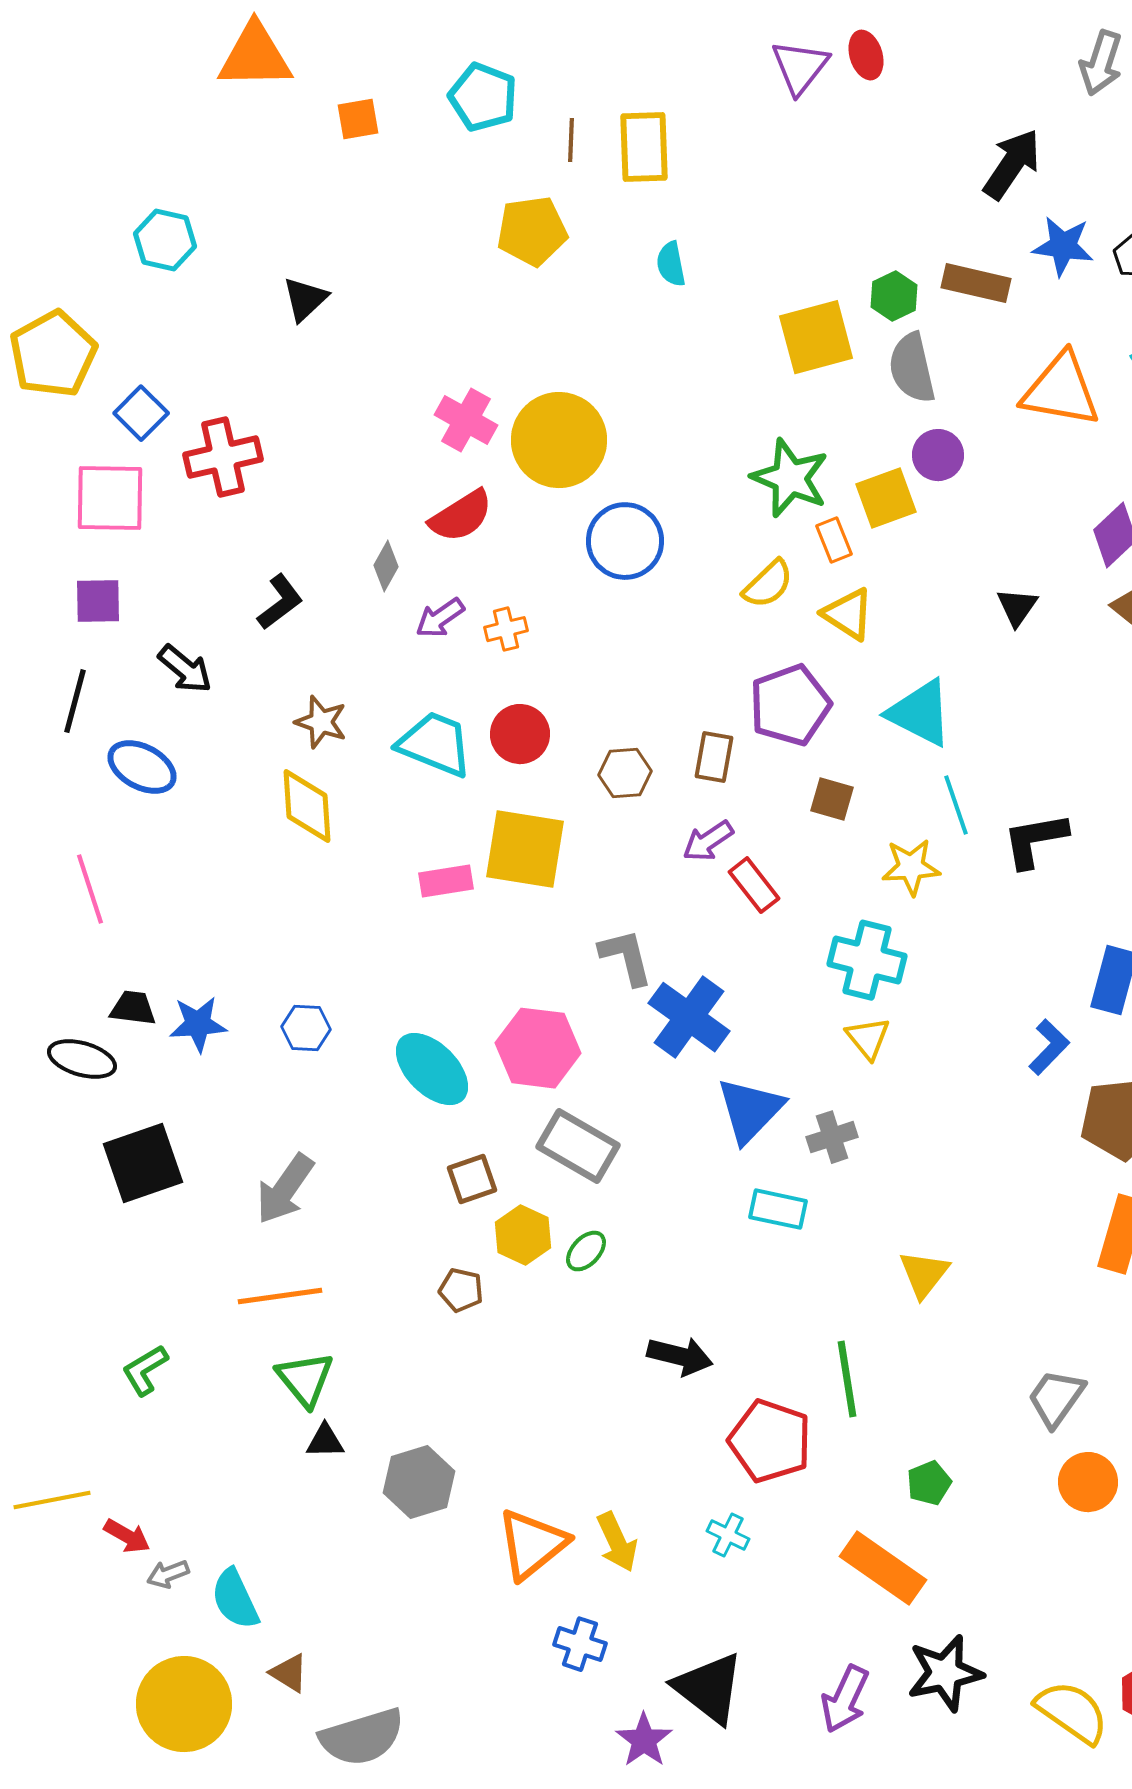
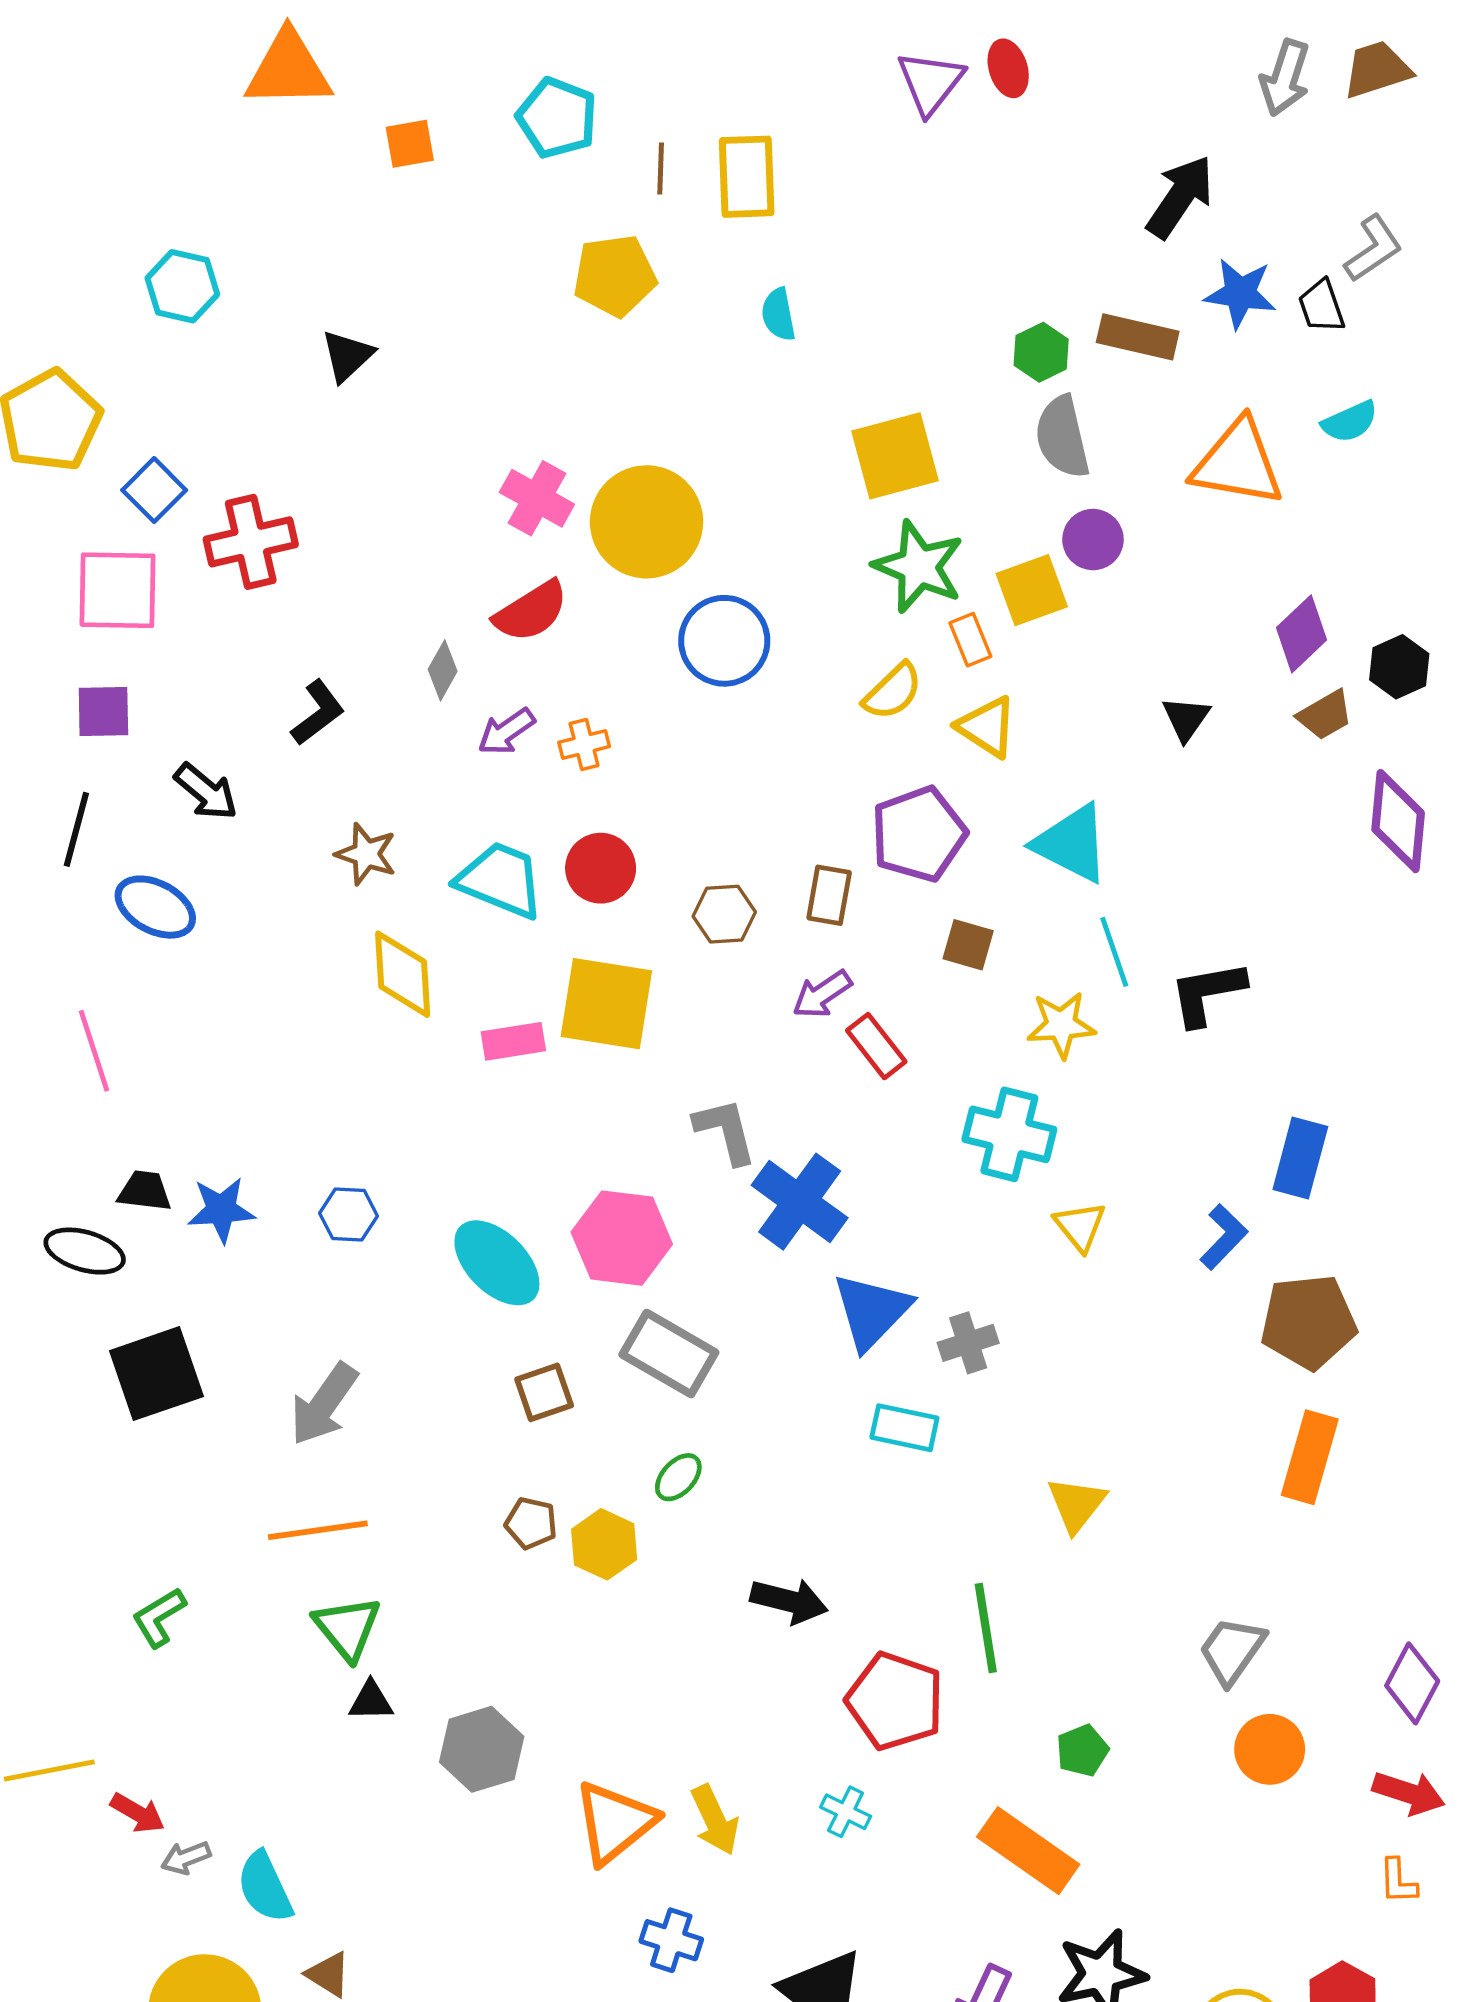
yellow square: (816, 337) -> (895, 456), moved
yellow diamond: (307, 806) -> (403, 974), moved
yellow triangle: (868, 1038) -> (1080, 1226), moved
yellow hexagon: (523, 1235) -> (604, 1544), moved

